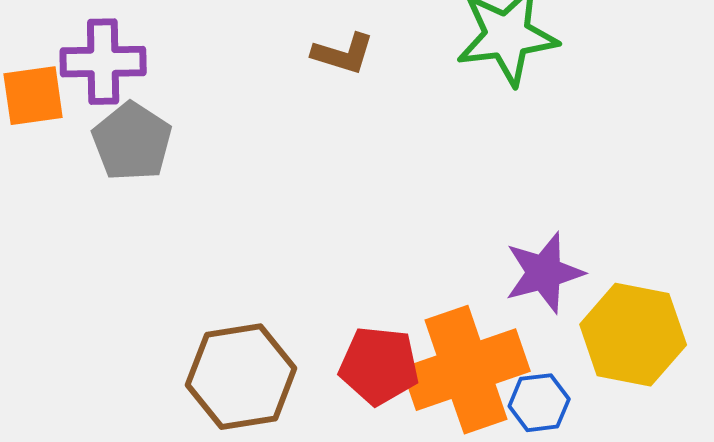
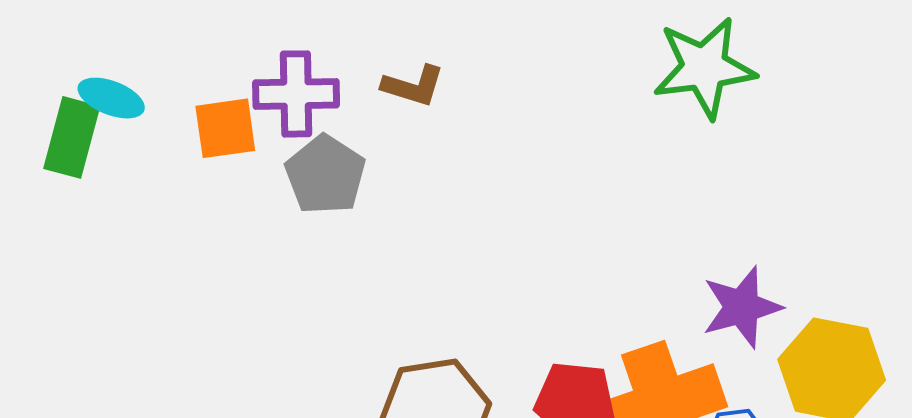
brown L-shape: (343, 54) -> (413, 86), moved

